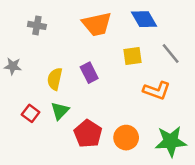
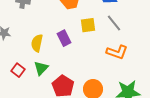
gray line: (171, 53) -> (114, 23), moved
yellow square: (132, 56) -> (88, 25), moved

